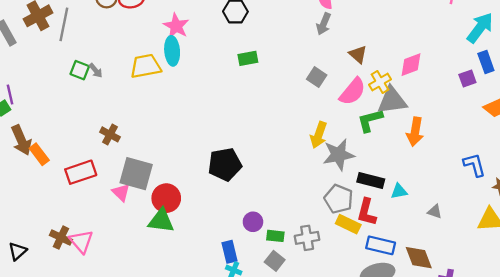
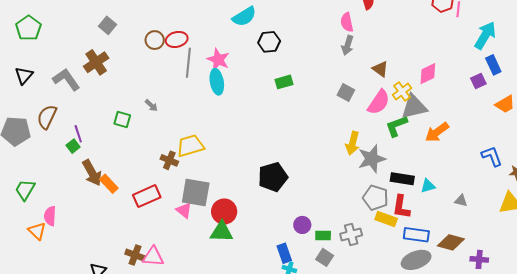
gray line: (64, 24) -> (188, 63), moved
yellow trapezoid: (146, 66) -> (190, 146), moved
green square: (80, 70) -> (122, 120), moved
orange arrow: (415, 132) -> (437, 132), turned 50
pink triangle: (81, 241) -> (153, 257), turned -40
brown diamond: (419, 258) -> (451, 242), turned -48

